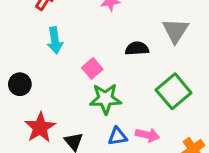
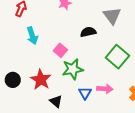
black circle: (20, 84) -> (13, 80), moved
red star: (40, 127) -> (41, 80), moved
blue triangle: (118, 136) -> (85, 93), turned -40

